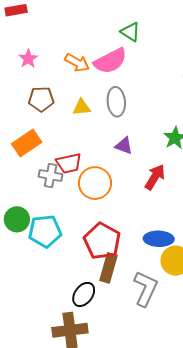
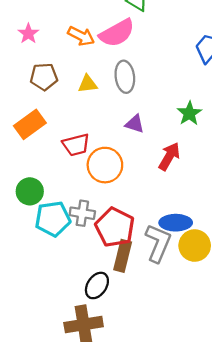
gray cross: (51, 176) -> (82, 213), moved
green circle: (17, 219) -> (30, 191), moved
gray L-shape: (146, 289) -> (158, 243), moved

